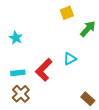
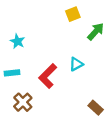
cyan rectangle: (18, 73) -> (12, 73), moved

